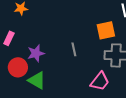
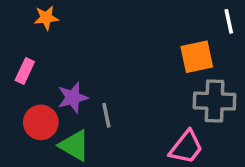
gray line: (74, 49) -> (106, 115), moved

